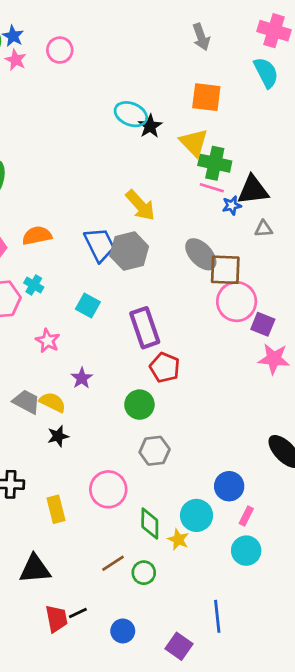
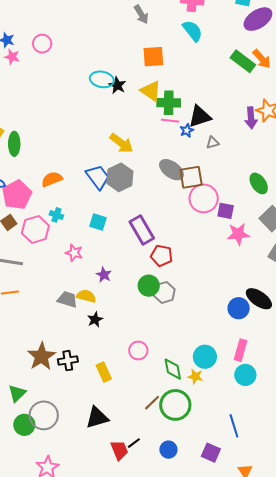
gray hexagon: (155, 451) -> (164, 292), moved
blue circle: (229, 486) -> (239, 308), moved
pink circle: (108, 489) -> (138, 350), size x0.7
pink rectangle: (246, 516) -> (241, 350), size x1.5
green circle: (144, 573) -> (175, 405), size x1.8

